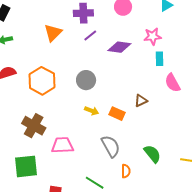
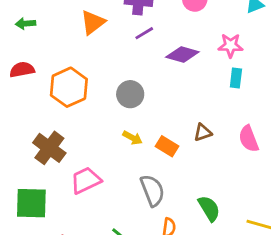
pink semicircle: (173, 83) -> (249, 139), moved
pink trapezoid: (62, 145) -> (86, 180), turned -30

